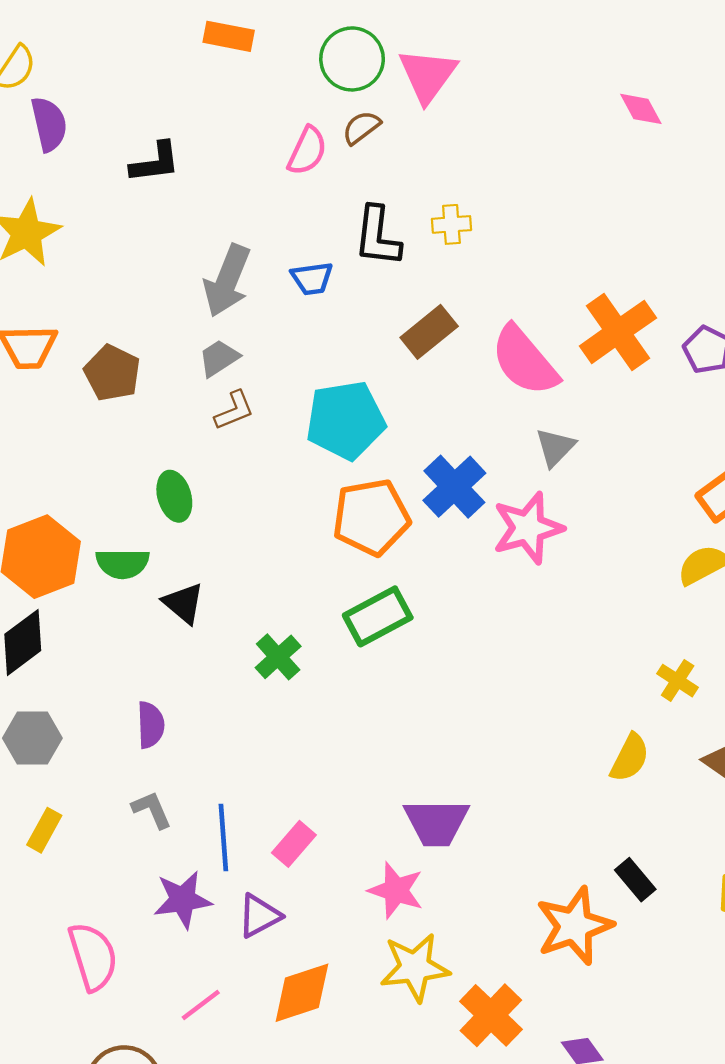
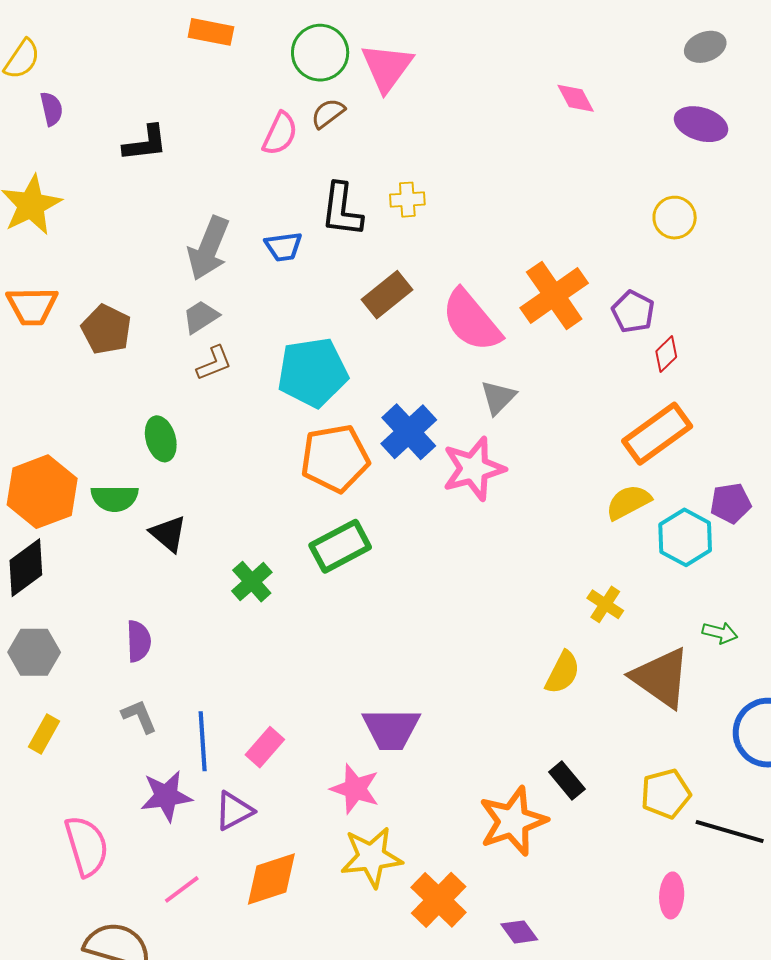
purple semicircle: (49, 124) -> (51, 109), size x0.7

